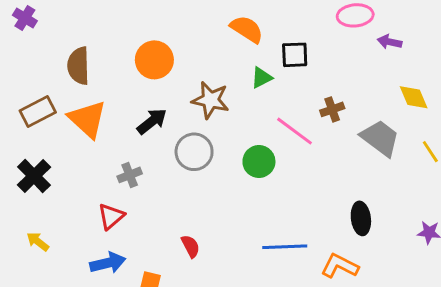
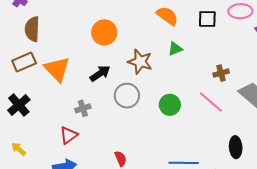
black square: (295, 55) -> (207, 19), moved
brown semicircle: (78, 66) -> (32, 29), moved
pink line: (295, 131) -> (211, 102), moved

